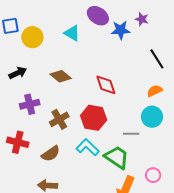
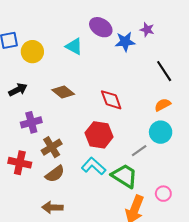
brown cross: (59, 119) -> (52, 147), moved
gray line: (131, 134) -> (139, 151), turned -35

